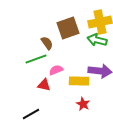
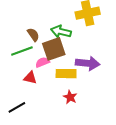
brown square: (68, 28) -> (54, 49), moved
green arrow: (97, 40) -> (61, 32), moved

